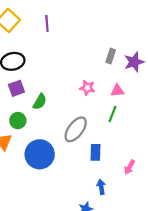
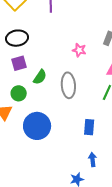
pink star: (87, 88) -> (79, 50), moved
gray ellipse: (76, 129) -> (68, 85), moved, turned -45

